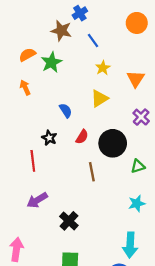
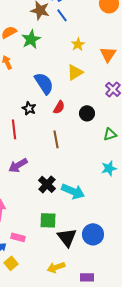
blue line: (93, 40) -> (62, 15), moved
blue semicircle: (66, 110) -> (44, 83), size x1.6
black circle: (113, 143) -> (87, 113), size x0.6
brown line: (92, 172) -> (56, 139), moved
cyan arrow: (130, 245) -> (73, 191), moved, turned -70

